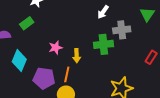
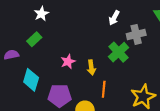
green cross: (103, 44) -> (119, 52), turned -30
orange line: (67, 74) -> (104, 89), moved

